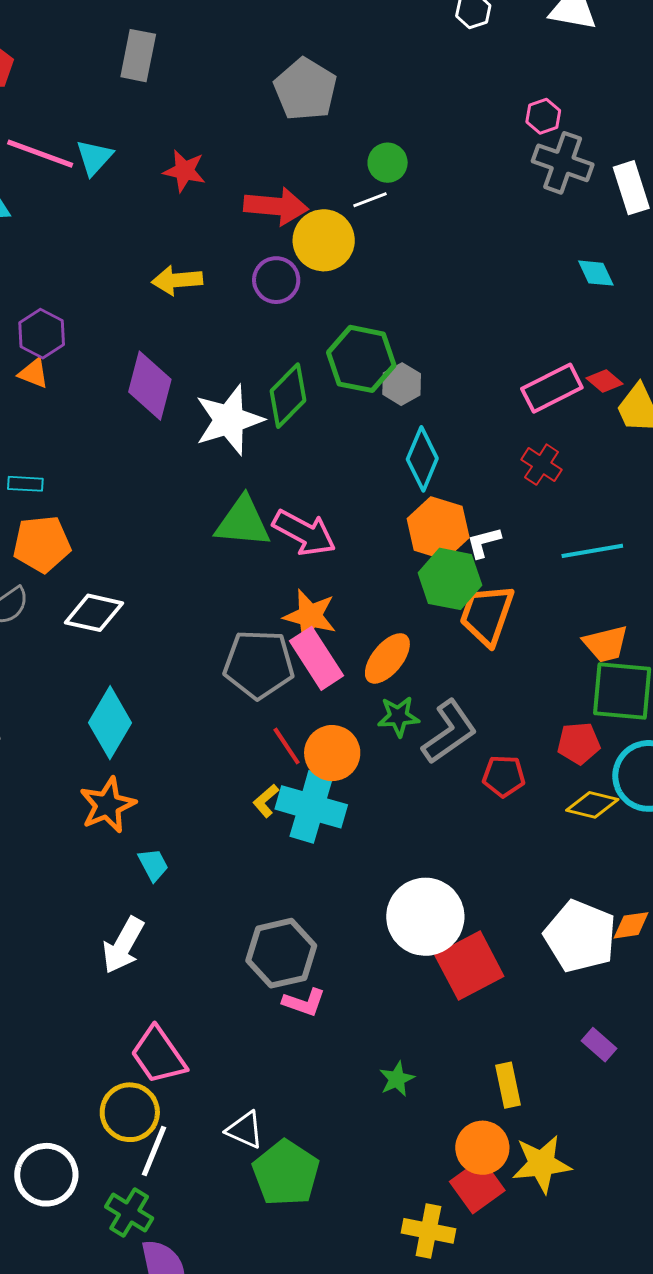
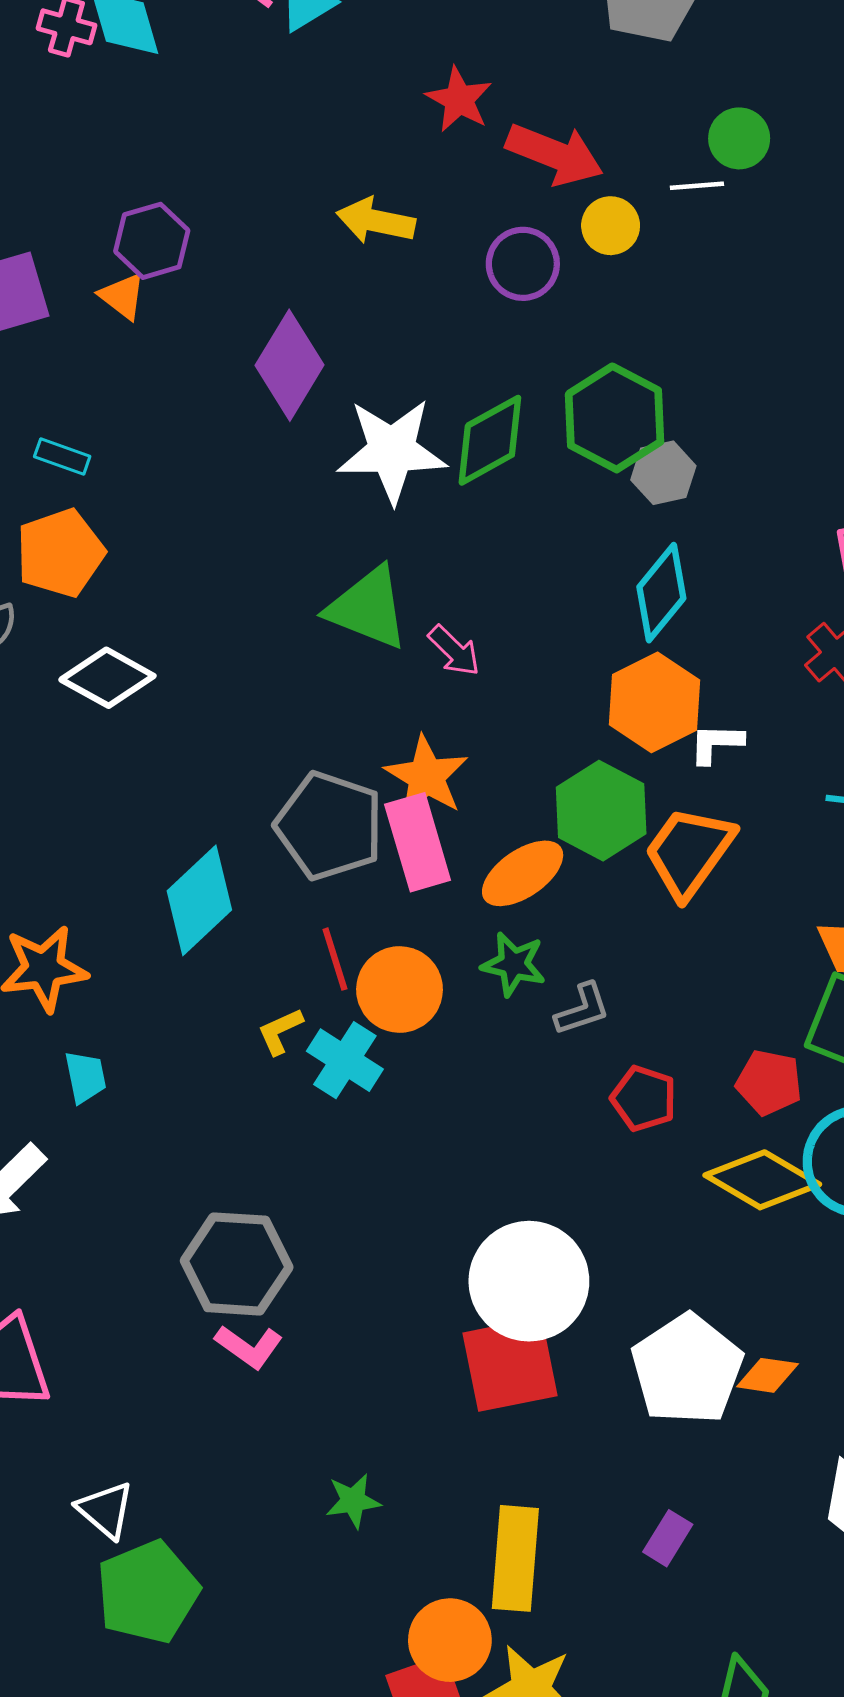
red star: (184, 171) -> (459, 99), moved
yellow circle: (324, 240) -> (611, 226), size x0.6
pink arrow: (304, 533) -> (454, 651), size x0.6
orange pentagon: (42, 544) -> (60, 553), turned -30
green hexagon: (450, 579) -> (601, 811), moved
cyan diamond: (110, 723) -> (199, 900), moved
gray L-shape: (449, 732) -> (582, 1009), size x0.6
yellow diamond: (592, 805) -> (762, 1180), size x1.4
cyan cross: (311, 807) -> (345, 1060), size x0.7
white circle: (425, 917) -> (529, 1281), moved
purple rectangle: (599, 1045) -> (668, 1538), turned 64
yellow rectangle: (508, 1085) -> (515, 1558), size x1.5

